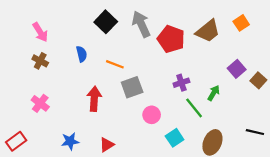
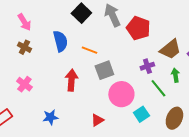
brown trapezoid: (208, 31) -> (170, 49), moved
blue semicircle: (82, 54) -> (60, 41), size x1.5
green arrow: (214, 93) -> (175, 75), turned -40
pink circle: (152, 115) -> (121, 94), size x1.6
red triangle: (107, 145) -> (97, 120), moved

